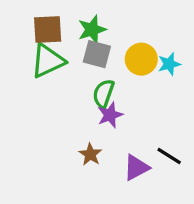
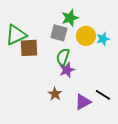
brown square: (48, 30) -> (29, 48), moved
green star: (92, 30) -> (70, 18), moved
green triangle: (48, 61) -> (16, 35), moved

